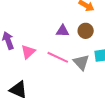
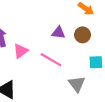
gray triangle: (81, 62) -> (77, 84), moved

